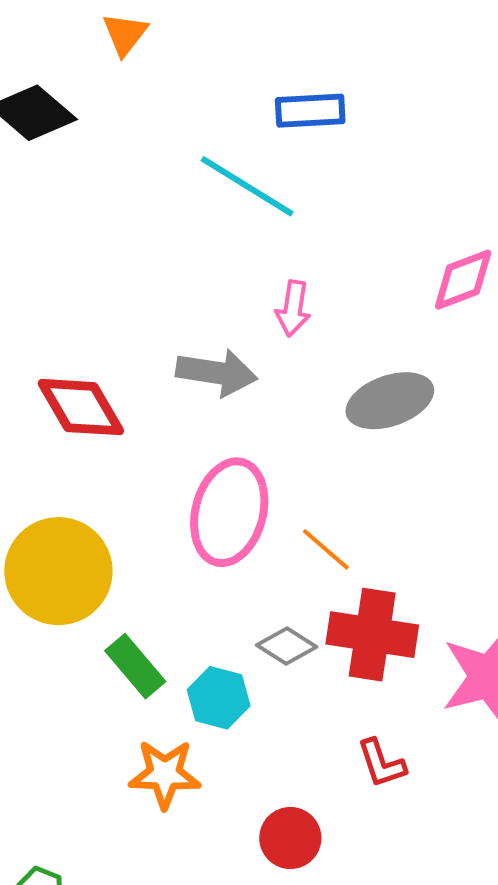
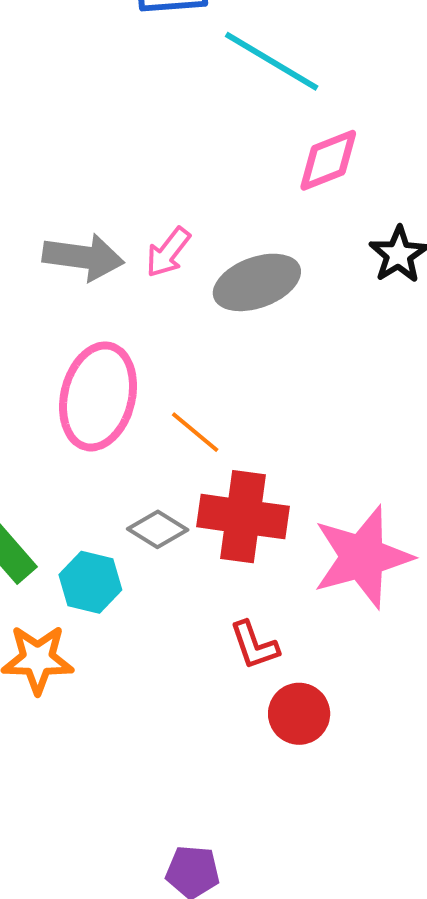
cyan line: (247, 186) -> (272, 61), moved
pink arrow: (293, 308) -> (168, 252), moved, turned 30
red circle: (290, 838) -> (299, 714), moved

